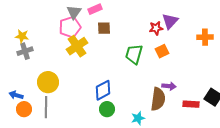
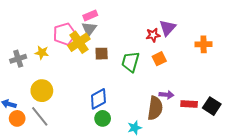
gray triangle: (74, 12) -> (89, 29), moved
brown square: (104, 28) -> (102, 54), moved
yellow star: (22, 36) -> (42, 53), moved
yellow cross: (77, 46) -> (79, 42), moved
red rectangle: (191, 104) -> (189, 104), moved
gray line: (46, 107) -> (40, 116), turned -40

